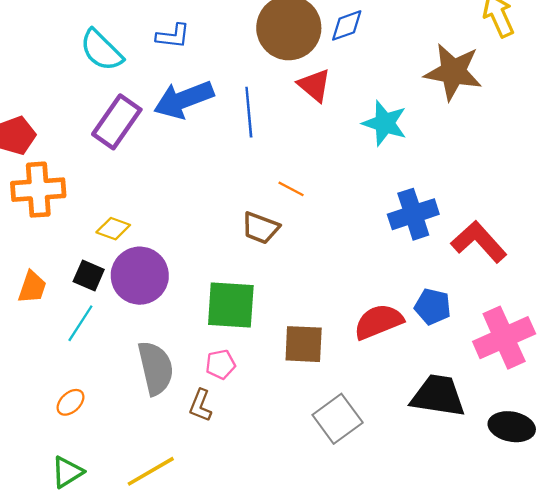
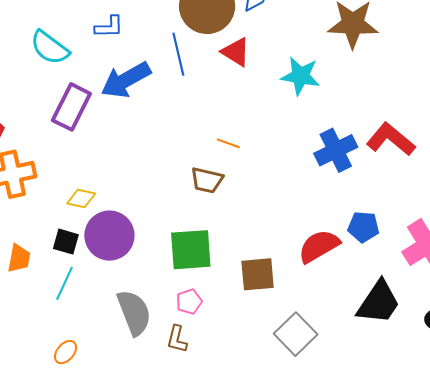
blue line: (249, 112) -> (178, 54), moved
red L-shape: (479, 242) -> (391, 139), moved
black trapezoid: (438, 396) -> (379, 302), turned 123

